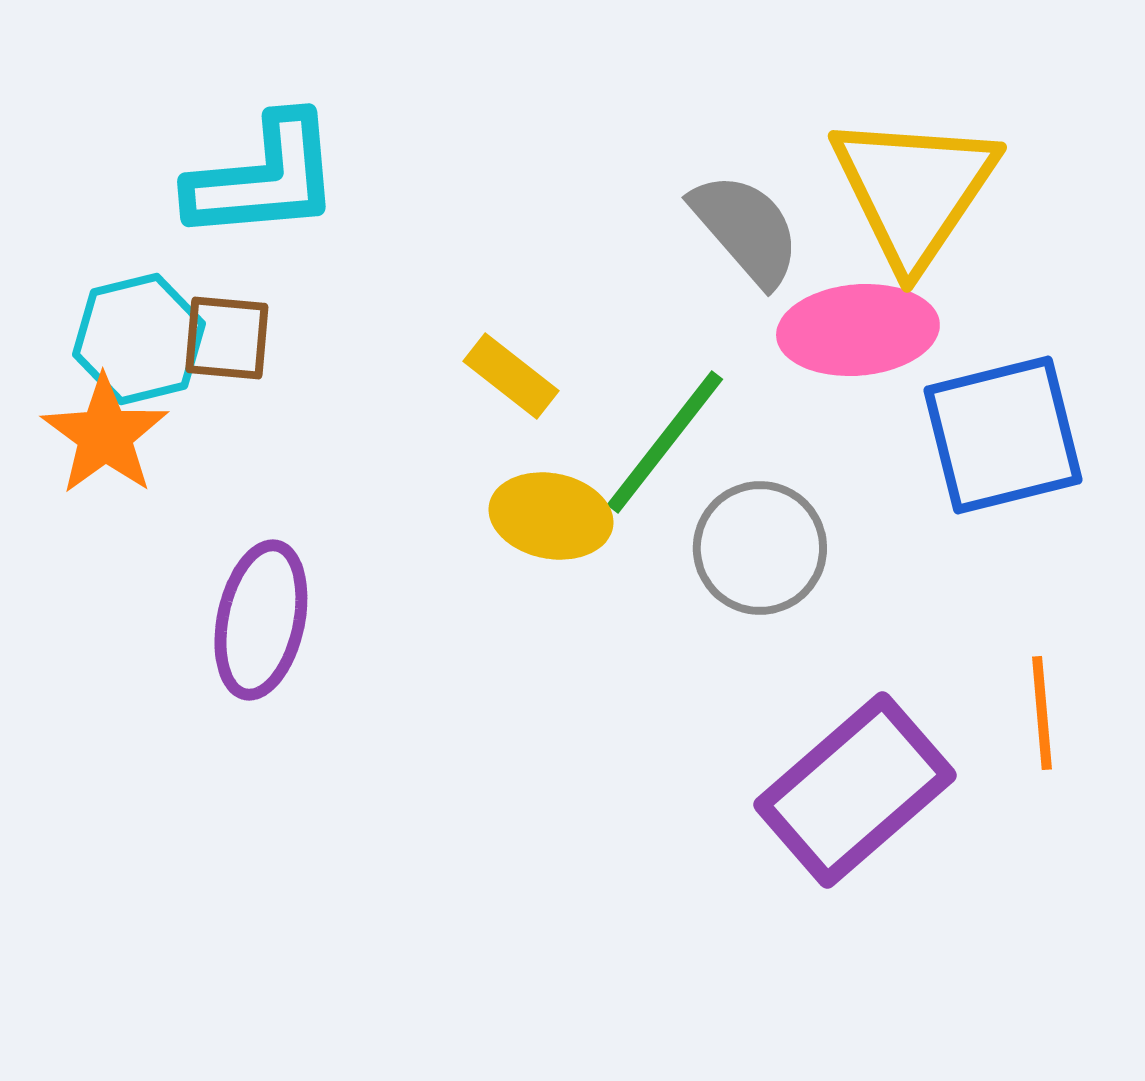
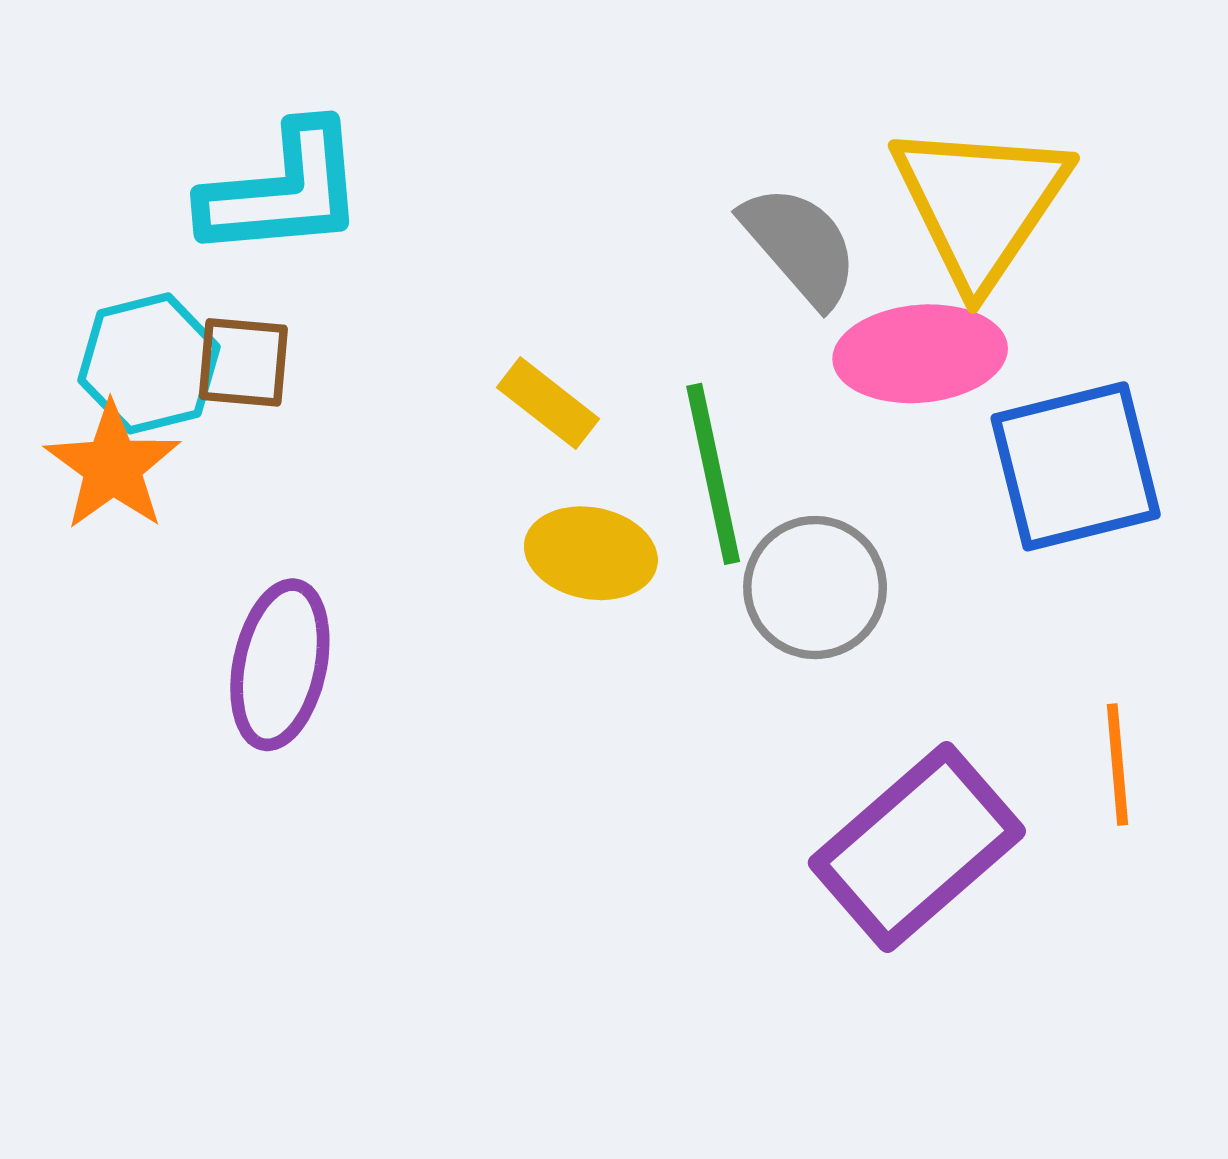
green line: (665, 442) -> (713, 474), turned -50

